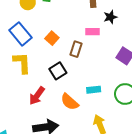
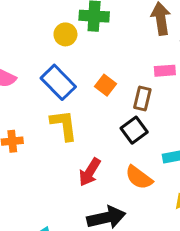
black square: (58, 71) -> (134, 130), moved

